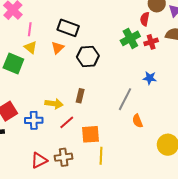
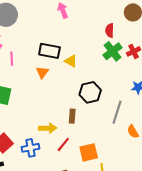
red semicircle: (145, 19) -> (110, 30), moved
yellow triangle: (31, 47) -> (71, 61), moved
black hexagon: (88, 56) -> (90, 92), moved

